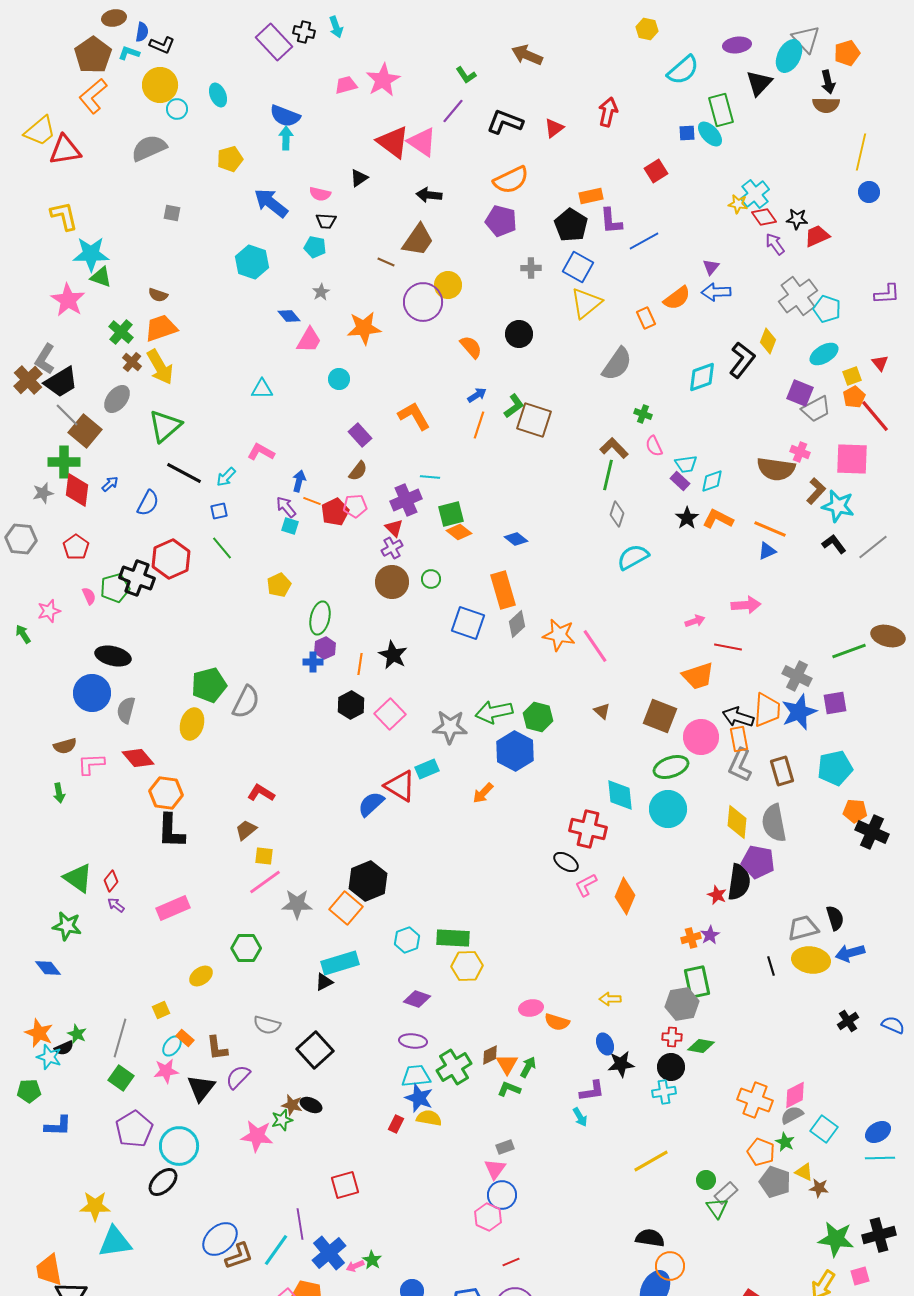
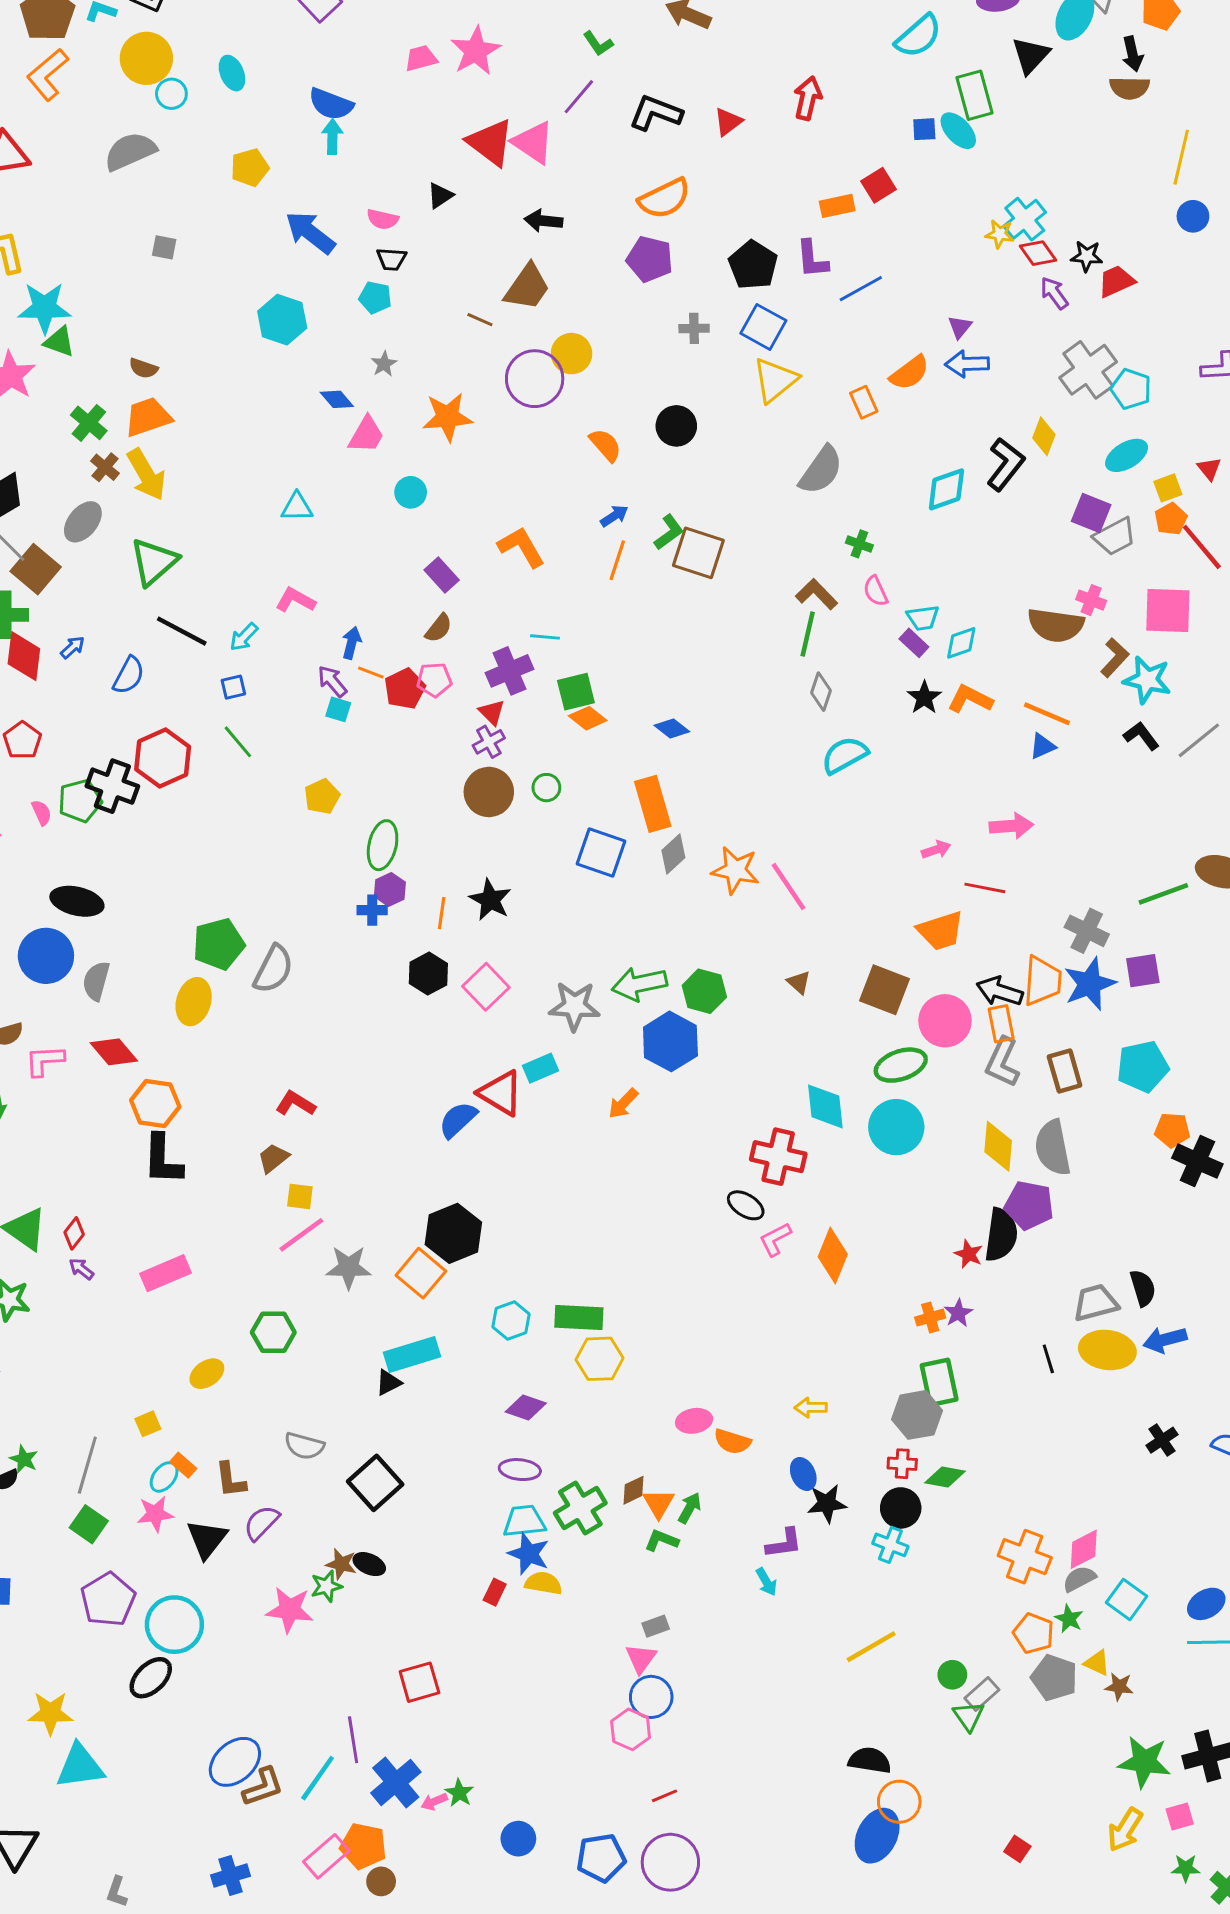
orange rectangle: (591, 196) -> (837, 206), moved
cyan cross: (664, 1092) -> (890, 1545), turned 30

